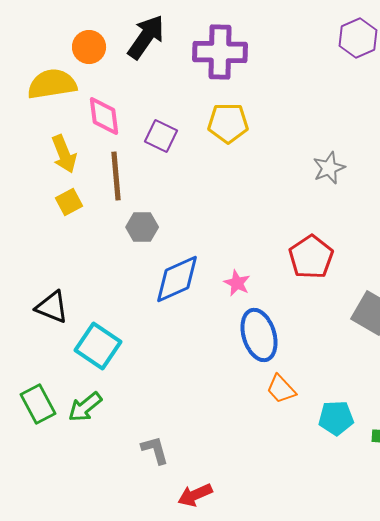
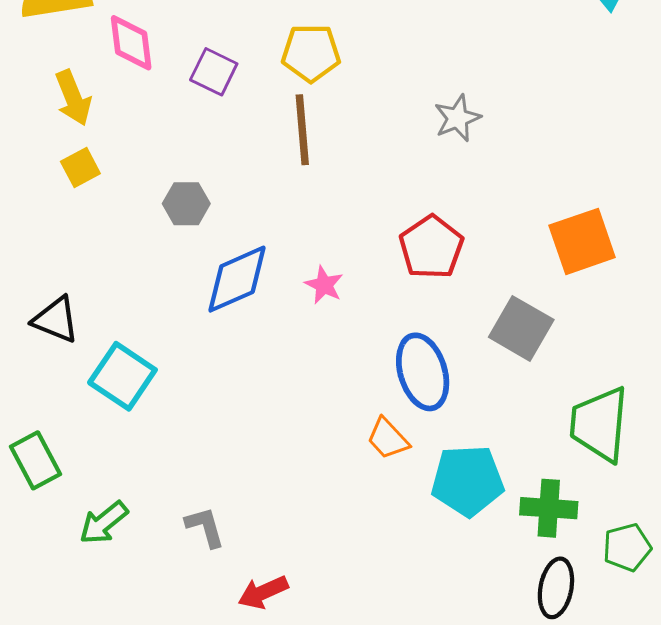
brown line: (116, 176) -> (302, 130), moved
blue ellipse: (259, 335) -> (423, 372), moved
green arrow: (85, 407) -> (104, 523), moved
cyan pentagon: (336, 418) -> (468, 481), size x1.4

